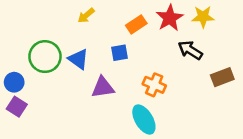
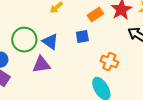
purple triangle: (103, 87) -> (41, 65), moved

